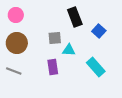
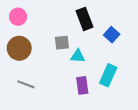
purple rectangle: (53, 67) -> (82, 85), moved
cyan rectangle: (96, 67) -> (108, 75), turned 66
gray line: (14, 71) -> (26, 84), moved

